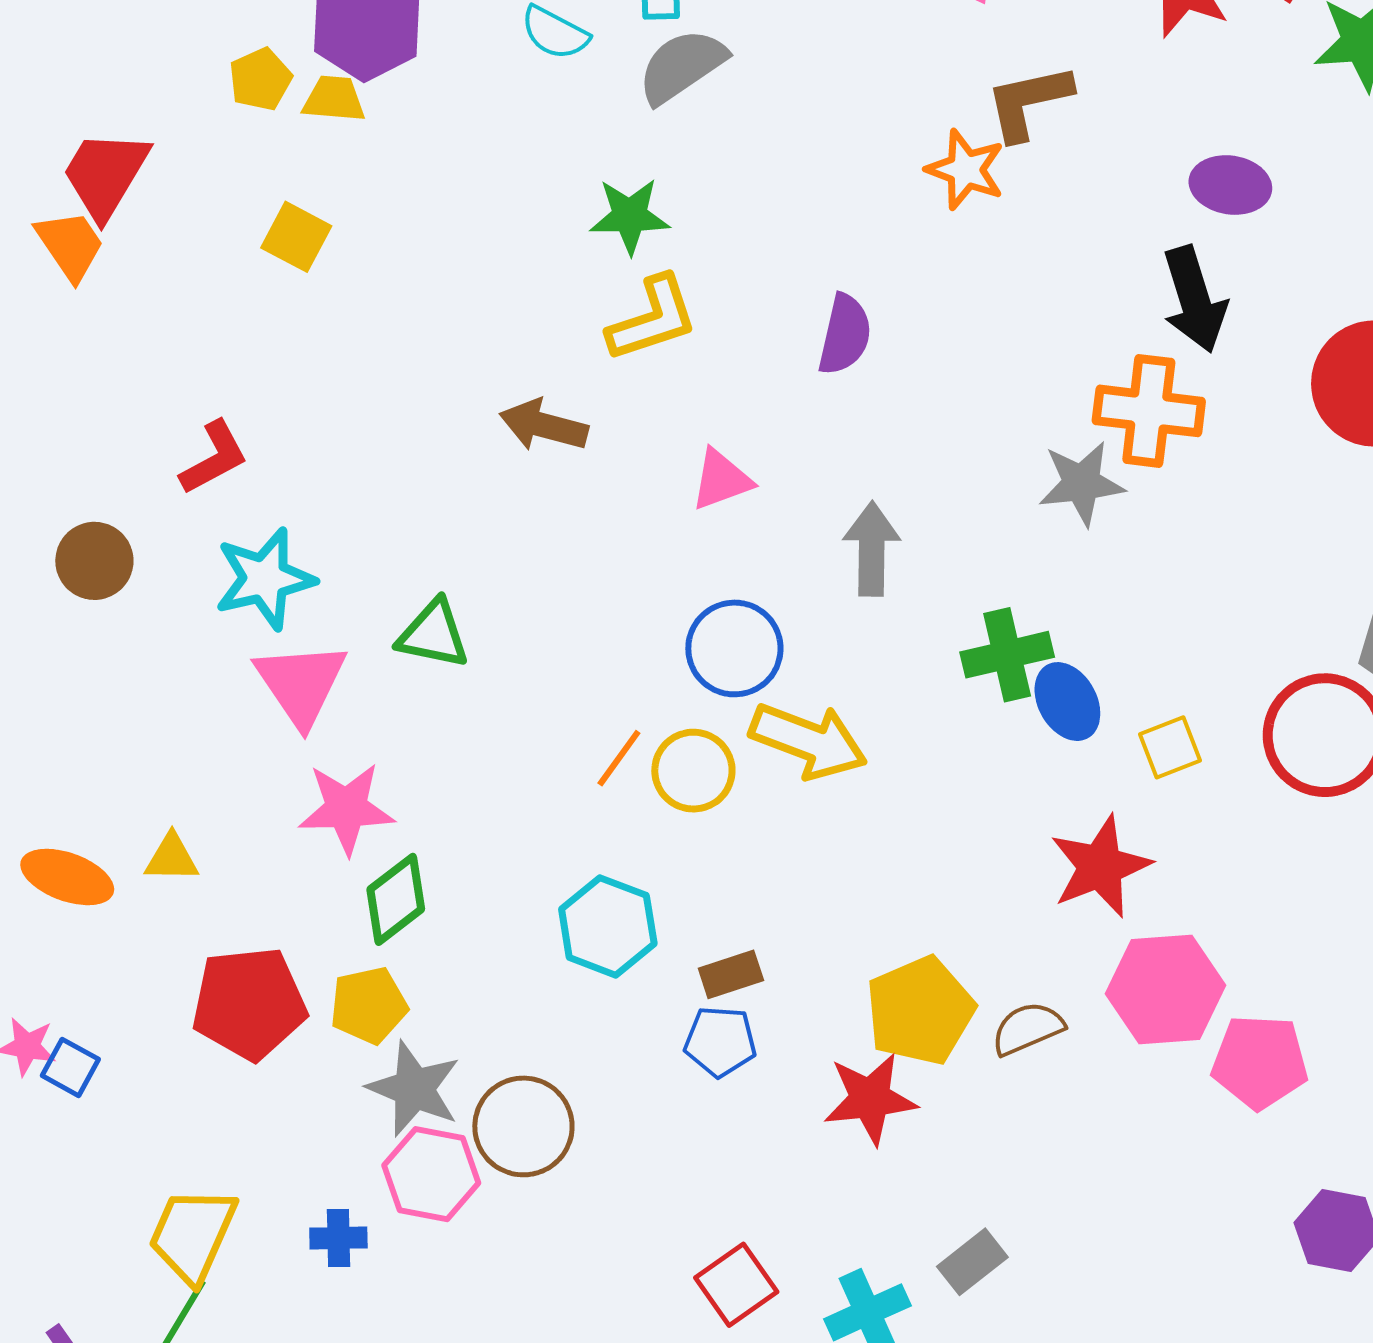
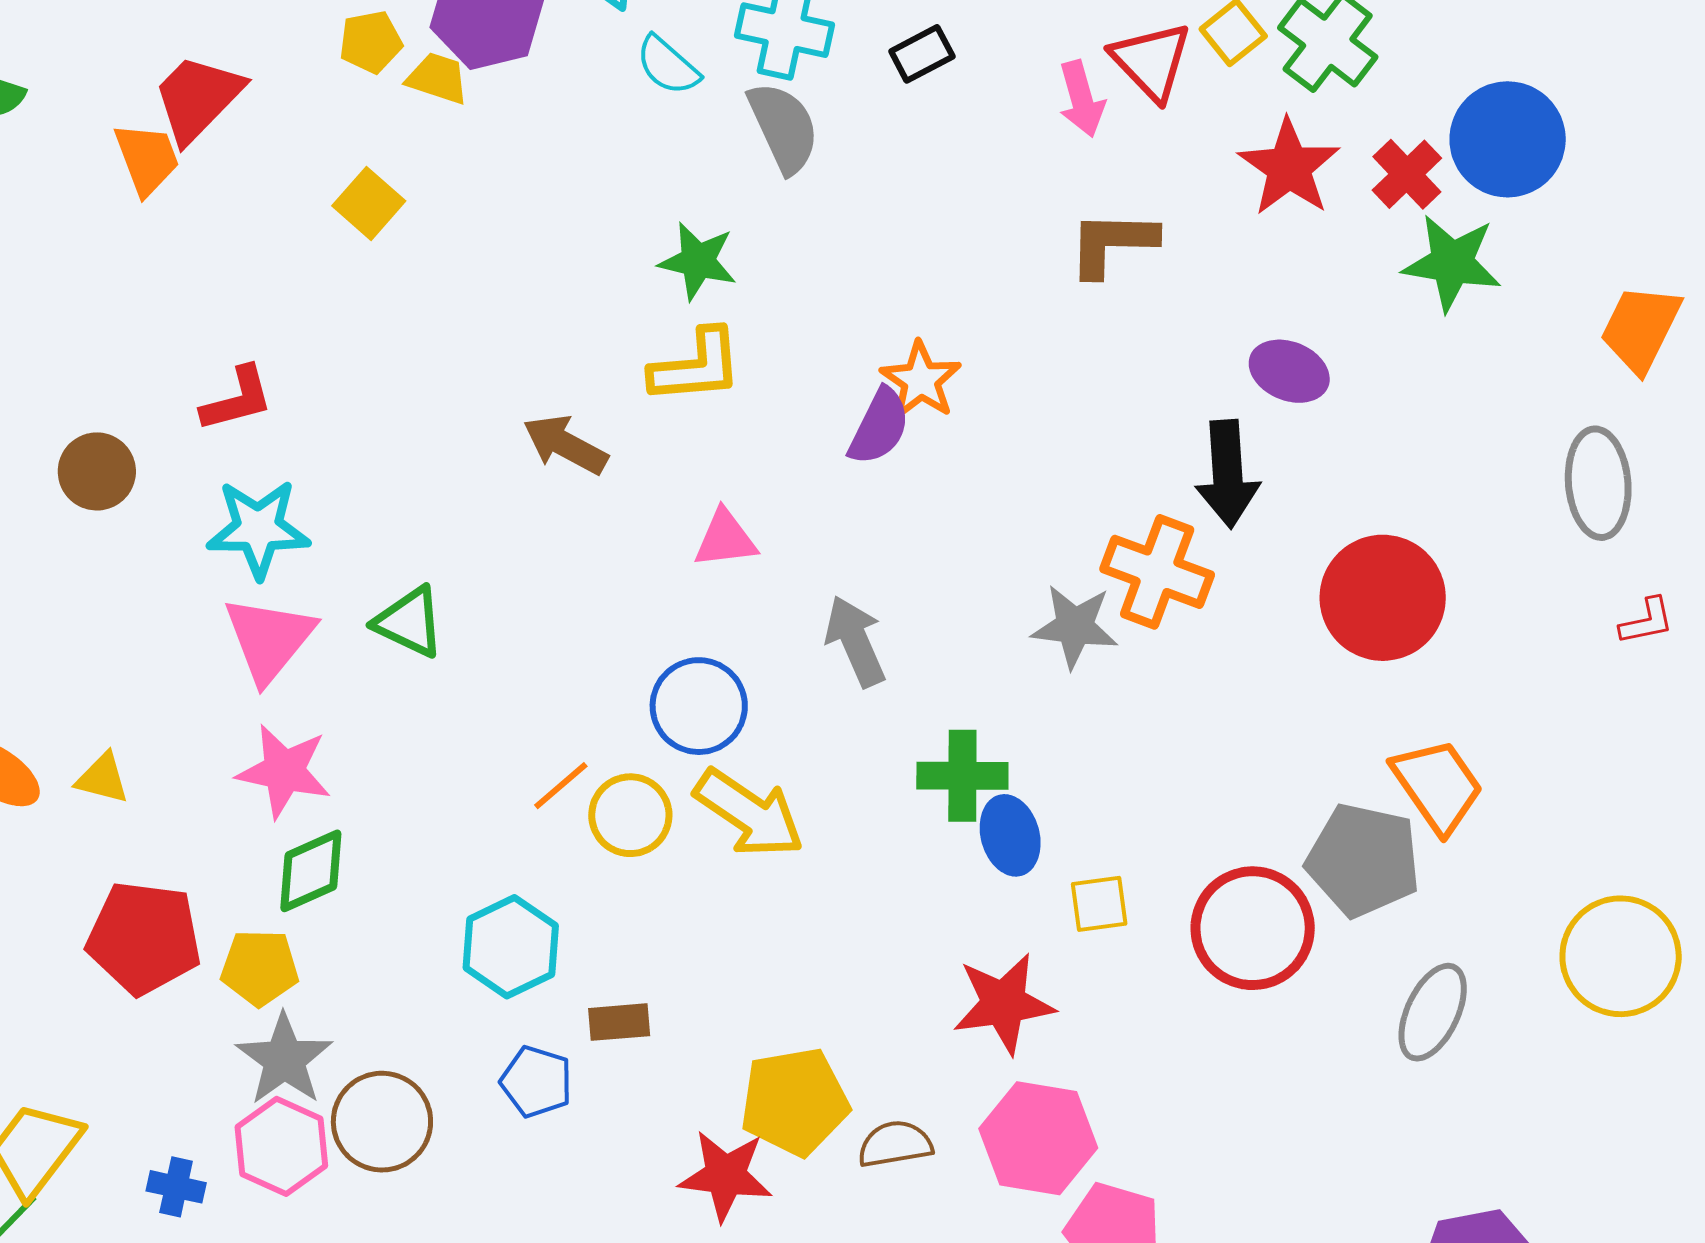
gray semicircle: (682, 66) -> (784, 127), turned 86
orange star: (966, 170) -> (921, 380), moved
gray arrow: (872, 549) -> (855, 641), turned -38
blue pentagon: (720, 1042) -> (536, 1082), moved

